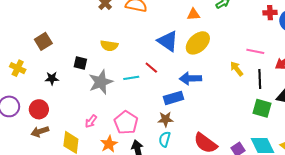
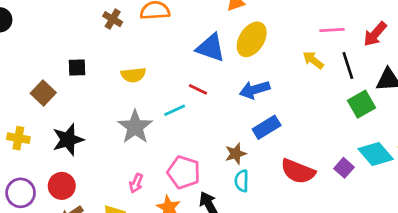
black square: (80, 63) -> (77, 67), moved
black star: (52, 78) -> (68, 140), size x1.6
blue rectangle: (174, 98) -> (267, 127), moved
green square: (262, 108) -> (361, 104), turned -30

